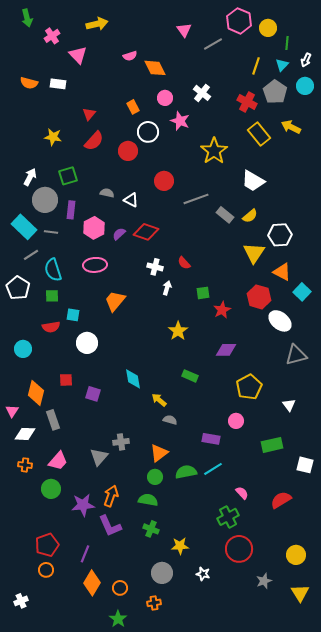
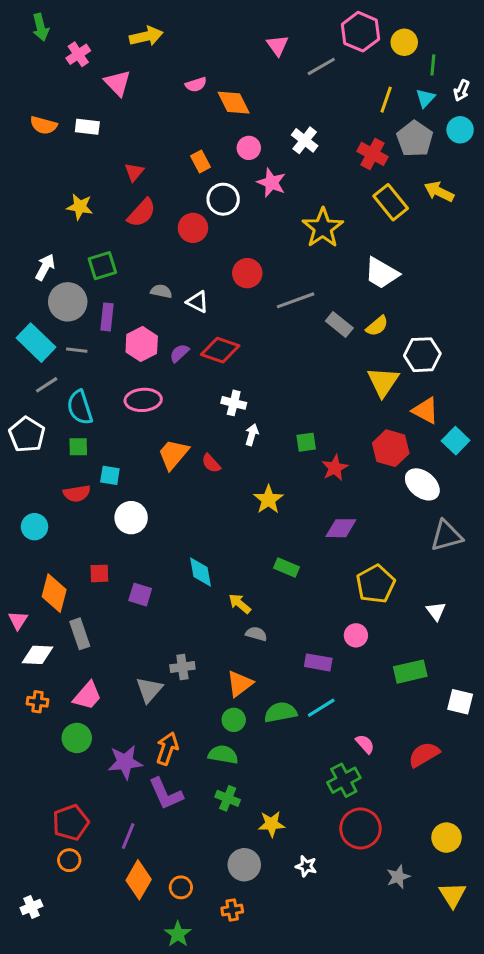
red semicircle: (184, 263) -> (211, 463), moved

